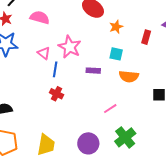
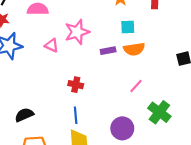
pink star: (70, 47) -> (77, 32), turned -30
blue line: (55, 69) -> (76, 115), moved
orange semicircle: (129, 76) -> (134, 49), moved

